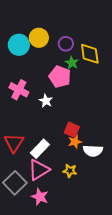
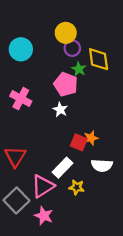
yellow circle: (39, 38) -> (66, 33), moved
white star: (46, 101) -> (60, 110), moved
orange star: (75, 142) -> (91, 138), moved
white rectangle: (40, 149) -> (62, 168), moved

